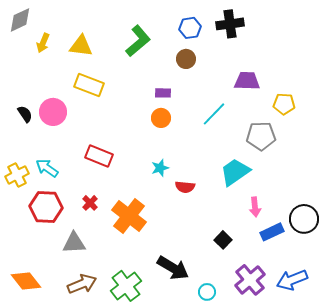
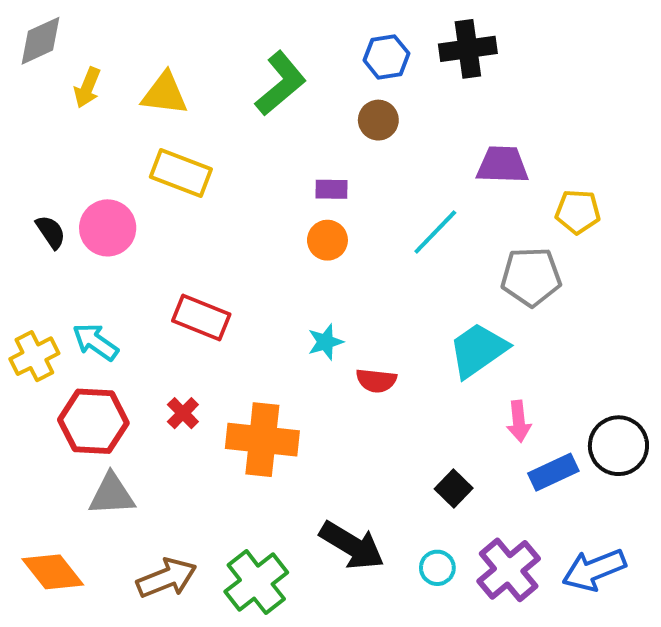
orange cross: (129, 216) -> (262, 440), turned -32
gray triangle: (74, 243) -> (112, 495), moved
cyan circle: (207, 292) -> (437, 568), moved

